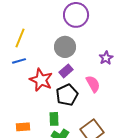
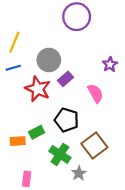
gray circle: (65, 47) -> (49, 60), moved
black pentagon: (67, 95) -> (67, 120), moved, turned -30
green rectangle: (54, 119) -> (37, 132), moved, turned 64

